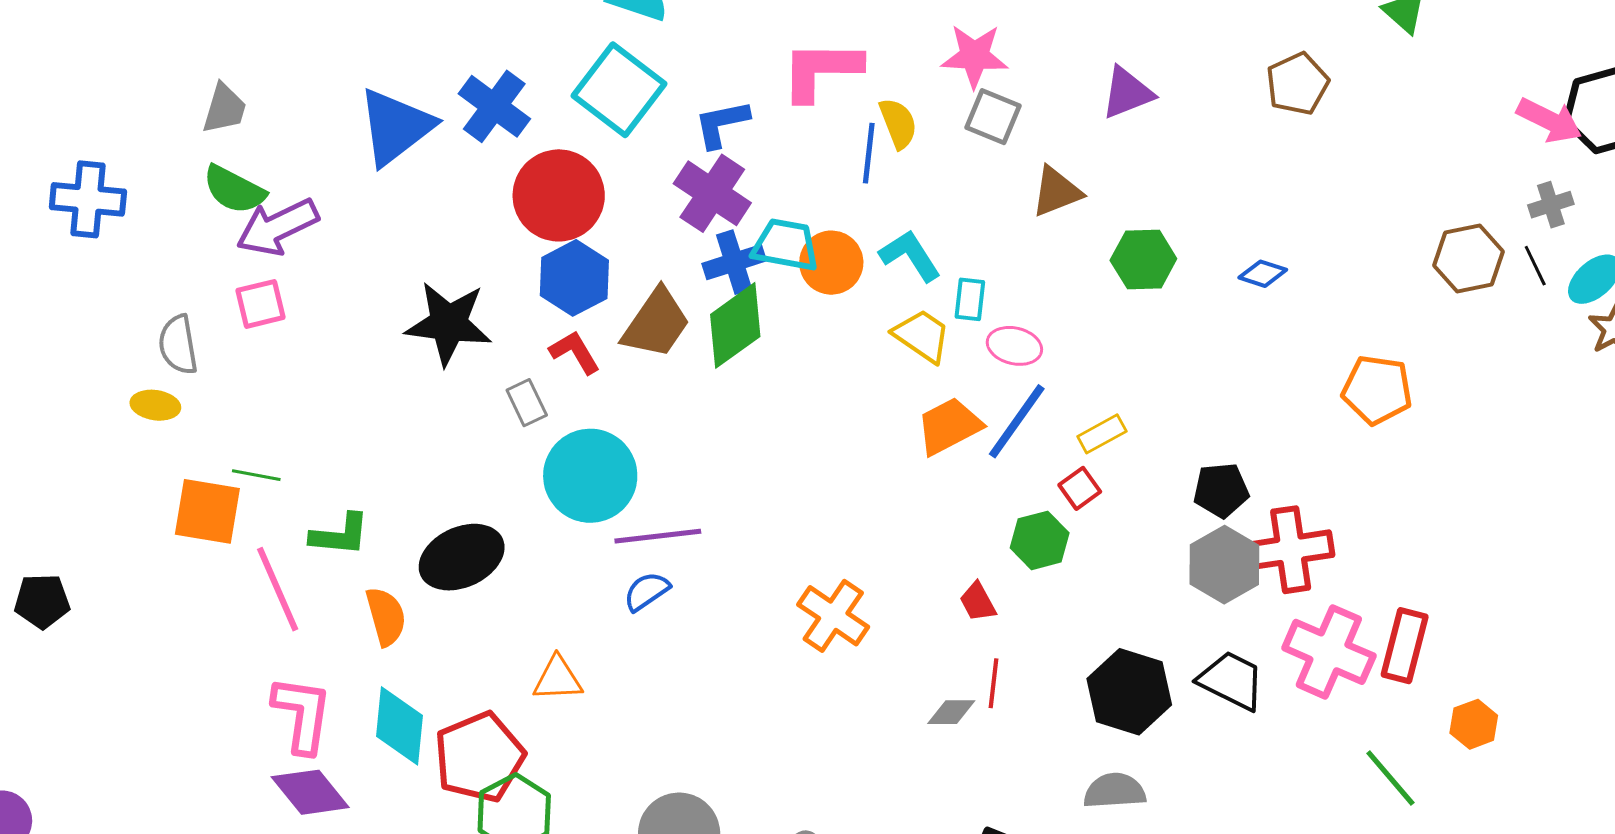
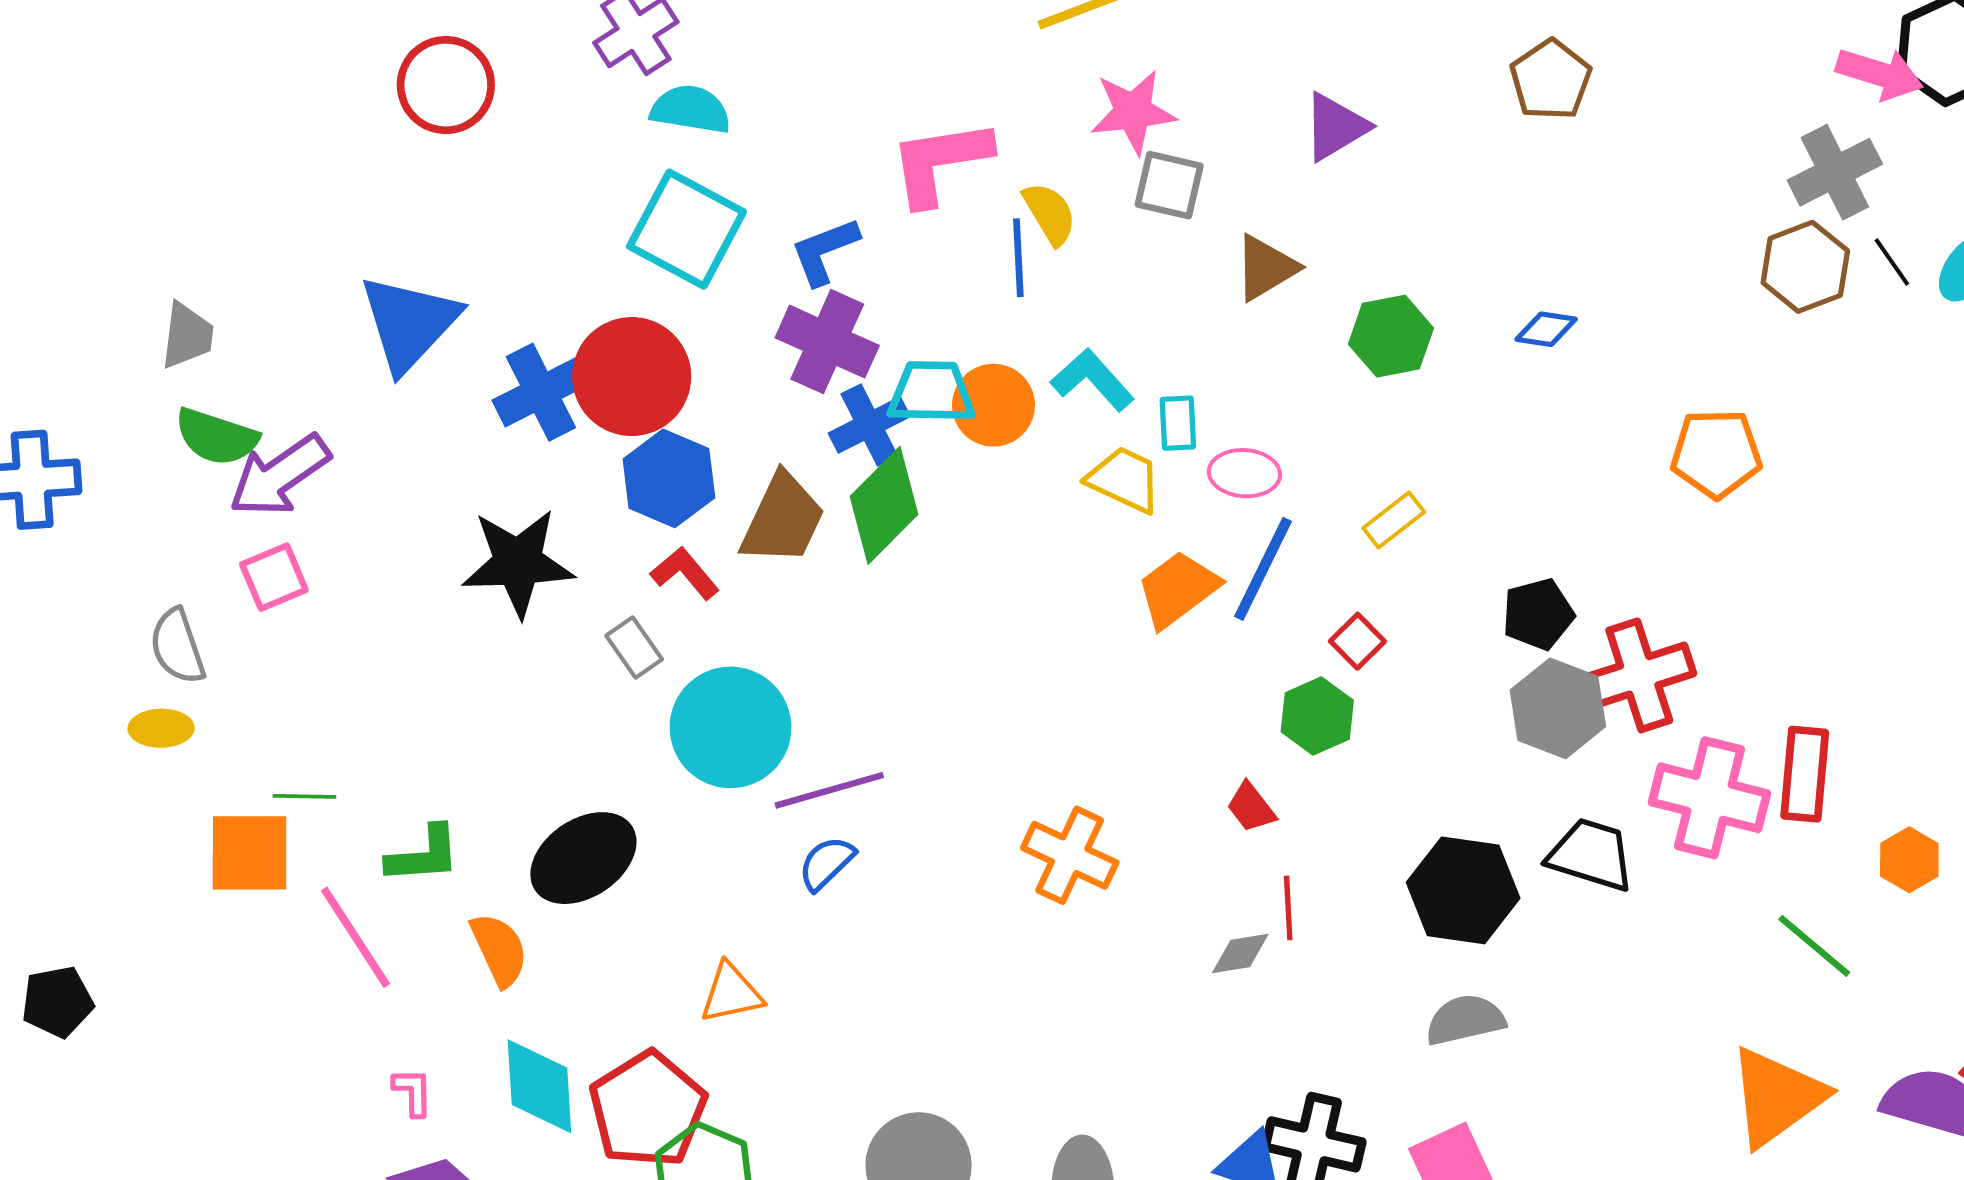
blue cross: (494, 106) -> (541, 392), moved, turned 36
gray cross: (1551, 205) -> (1835, 172), moved, size x1.6
yellow rectangle: (1102, 434) -> (1394, 520), moved
pink L-shape: (302, 714) -> (413, 1092), size x0.5

